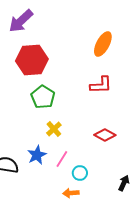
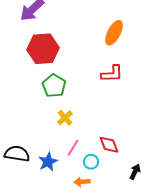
red diamond: (105, 135) -> (109, 145), moved, turned 40
blue star: (37, 155) -> (48, 162), moved

